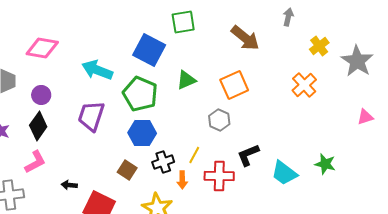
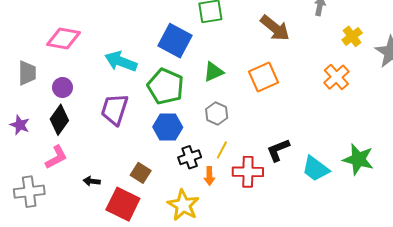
gray hexagon: (219, 120) -> (217, 114), moved
green star: (325, 164) -> (358, 159), size x1.4
brown square: (127, 170) -> (141, 173), moved

